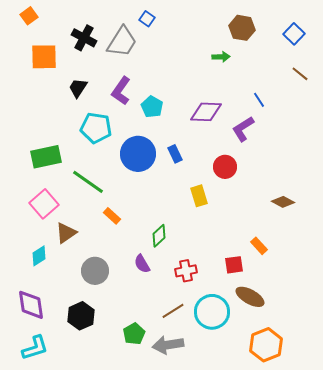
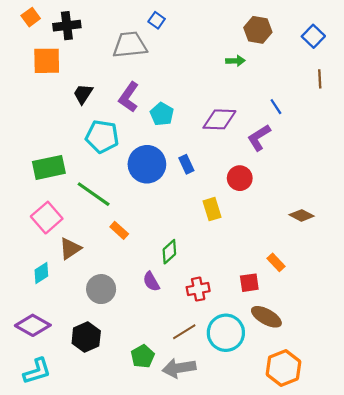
black cross: (84, 38) -> (67, 26), moved, turned -35
gray trapezoid: (122, 42) -> (130, 45), turned -128
brown line: (300, 74) -> (320, 79), turned 48
purple diamond: (31, 305) -> (33, 325), turned -52

